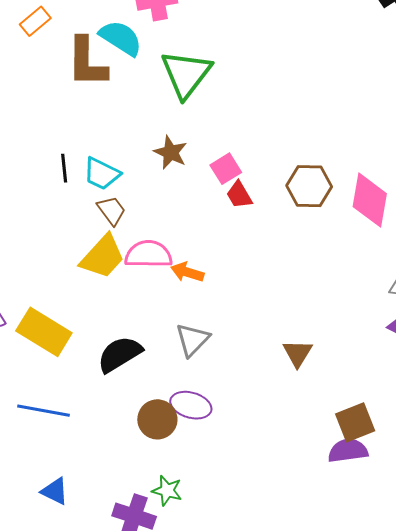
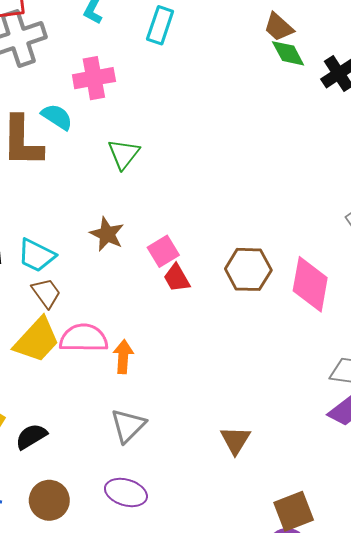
cyan semicircle: (121, 38) -> (57, 117), size x0.7
green triangle: (186, 74) -> (124, 154), size x0.6
orange arrow: (187, 272) -> (123, 357), turned 76
black semicircle: (120, 354) -> (31, 436), moved, size x0.7
brown circle: (157, 419) -> (49, 500), moved

